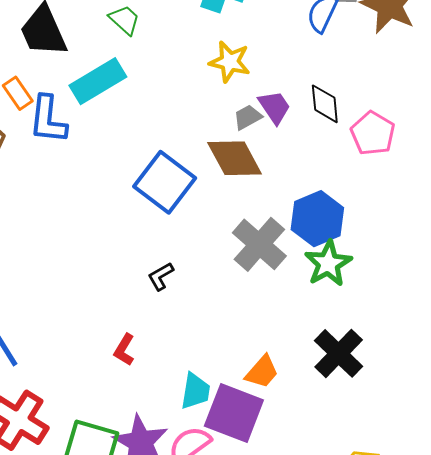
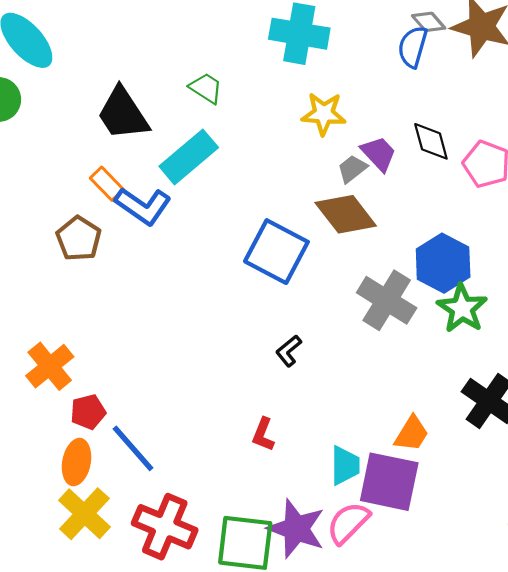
blue L-shape: (48, 120) -> (143, 206), turned -52

